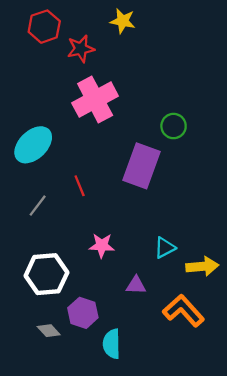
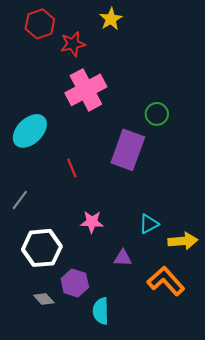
yellow star: (123, 21) -> (111, 19), turned 30
gray line: (38, 206) -> (20, 200), moved

